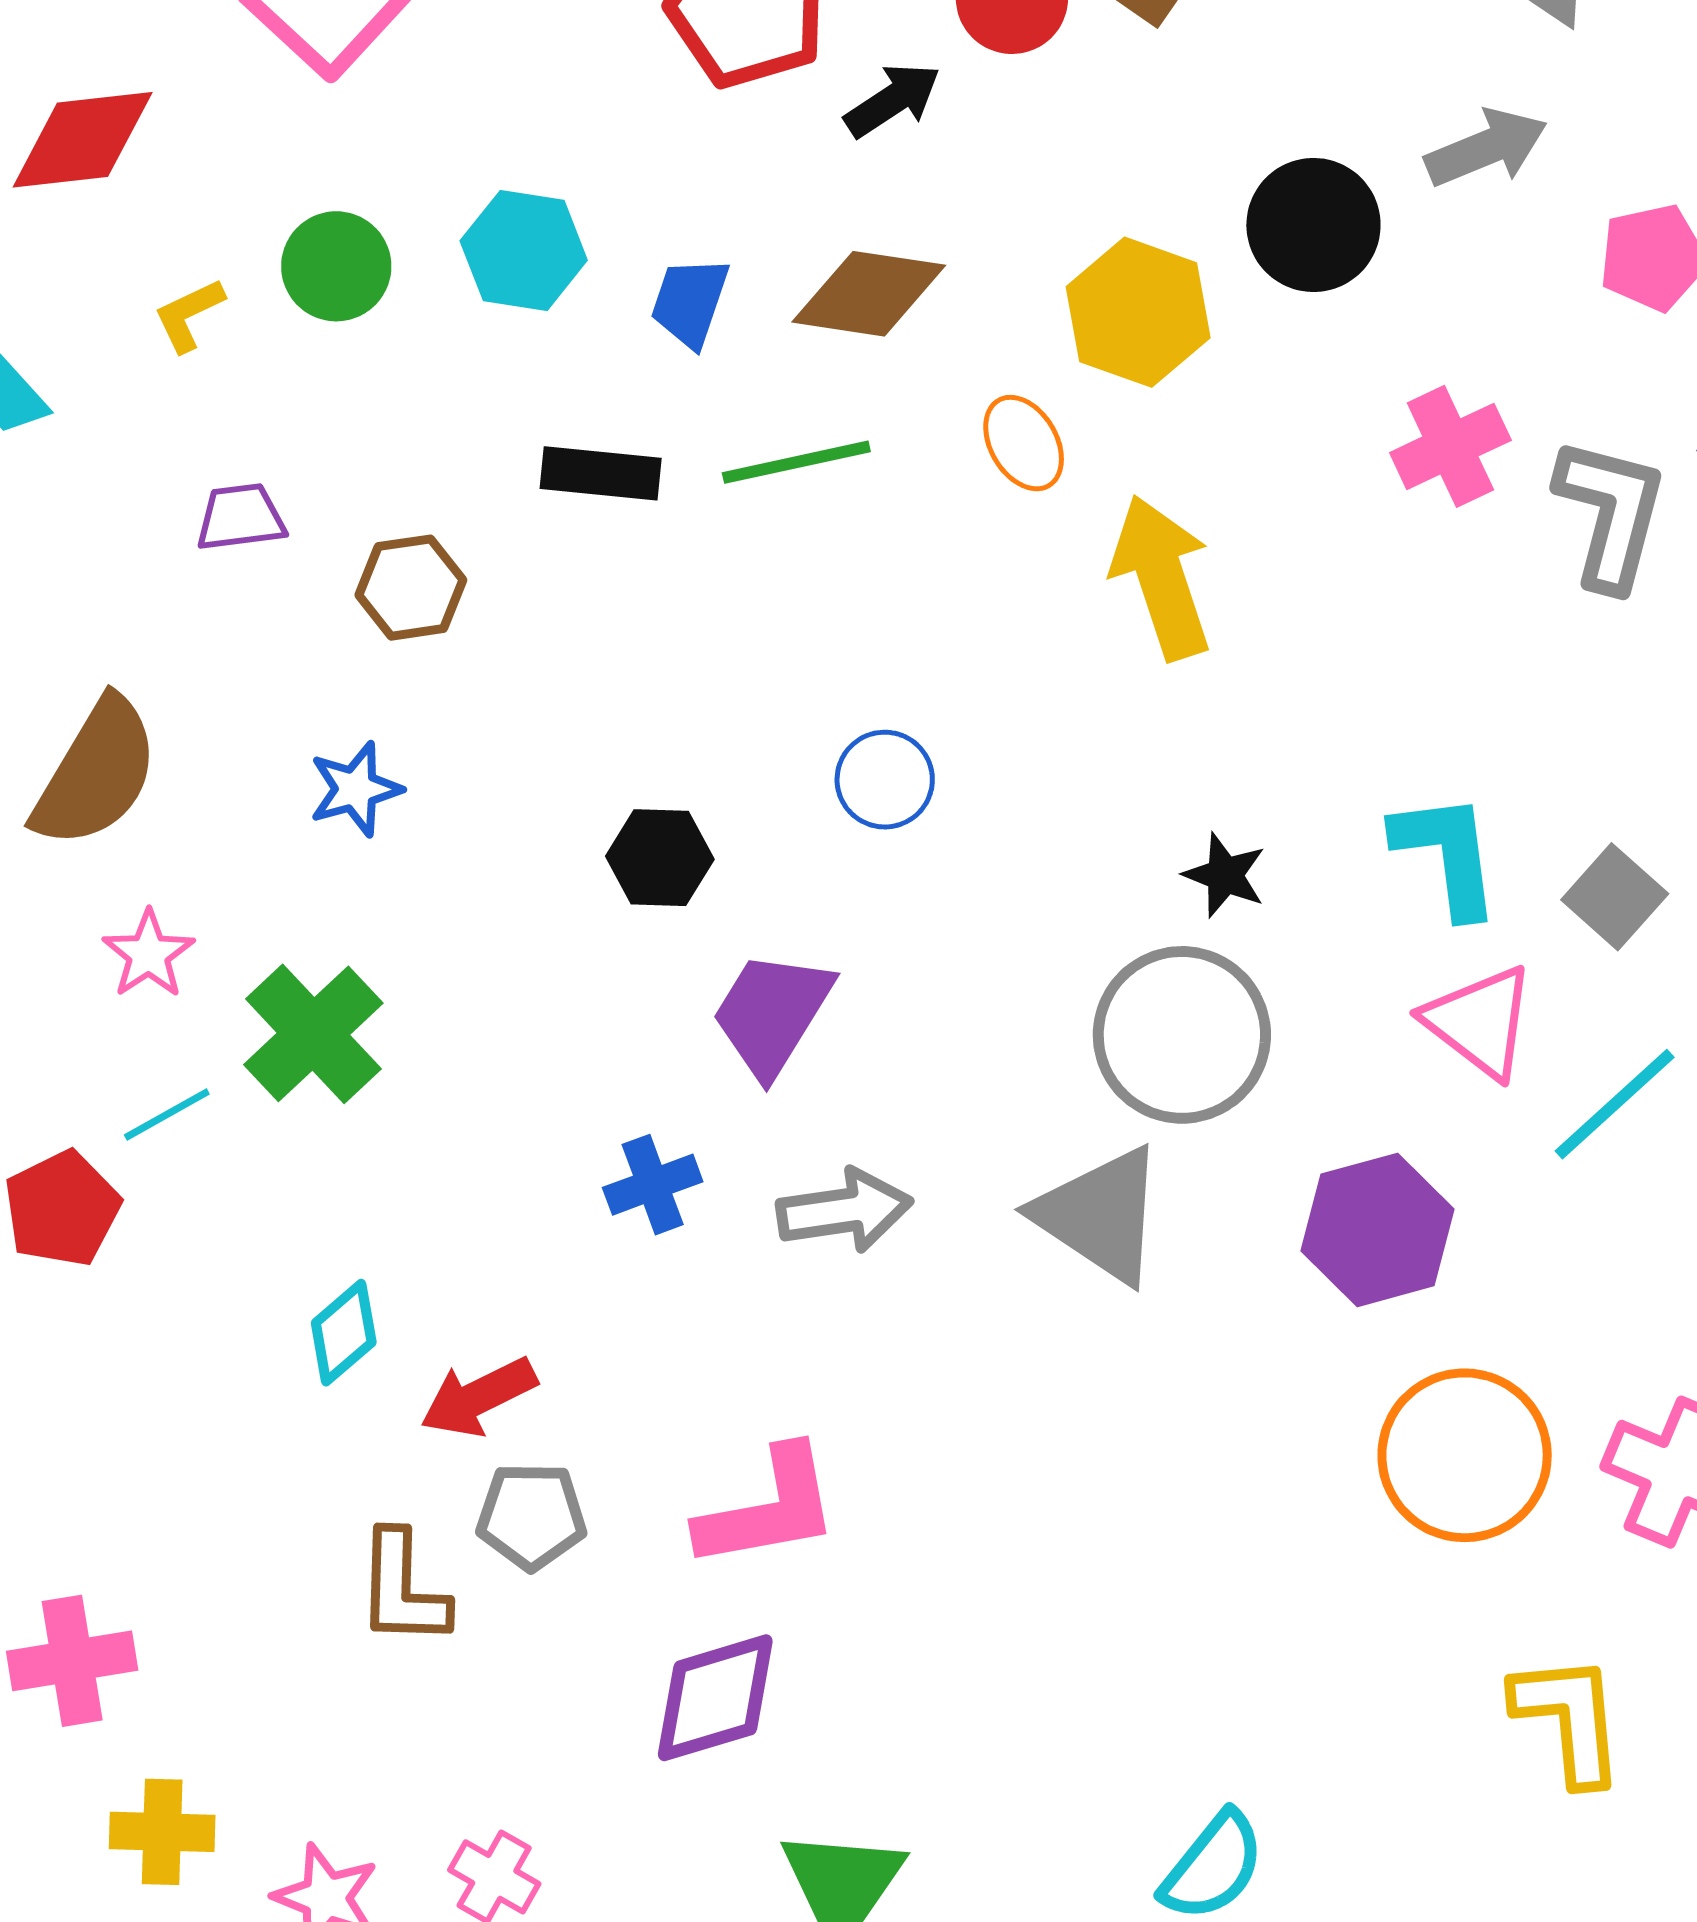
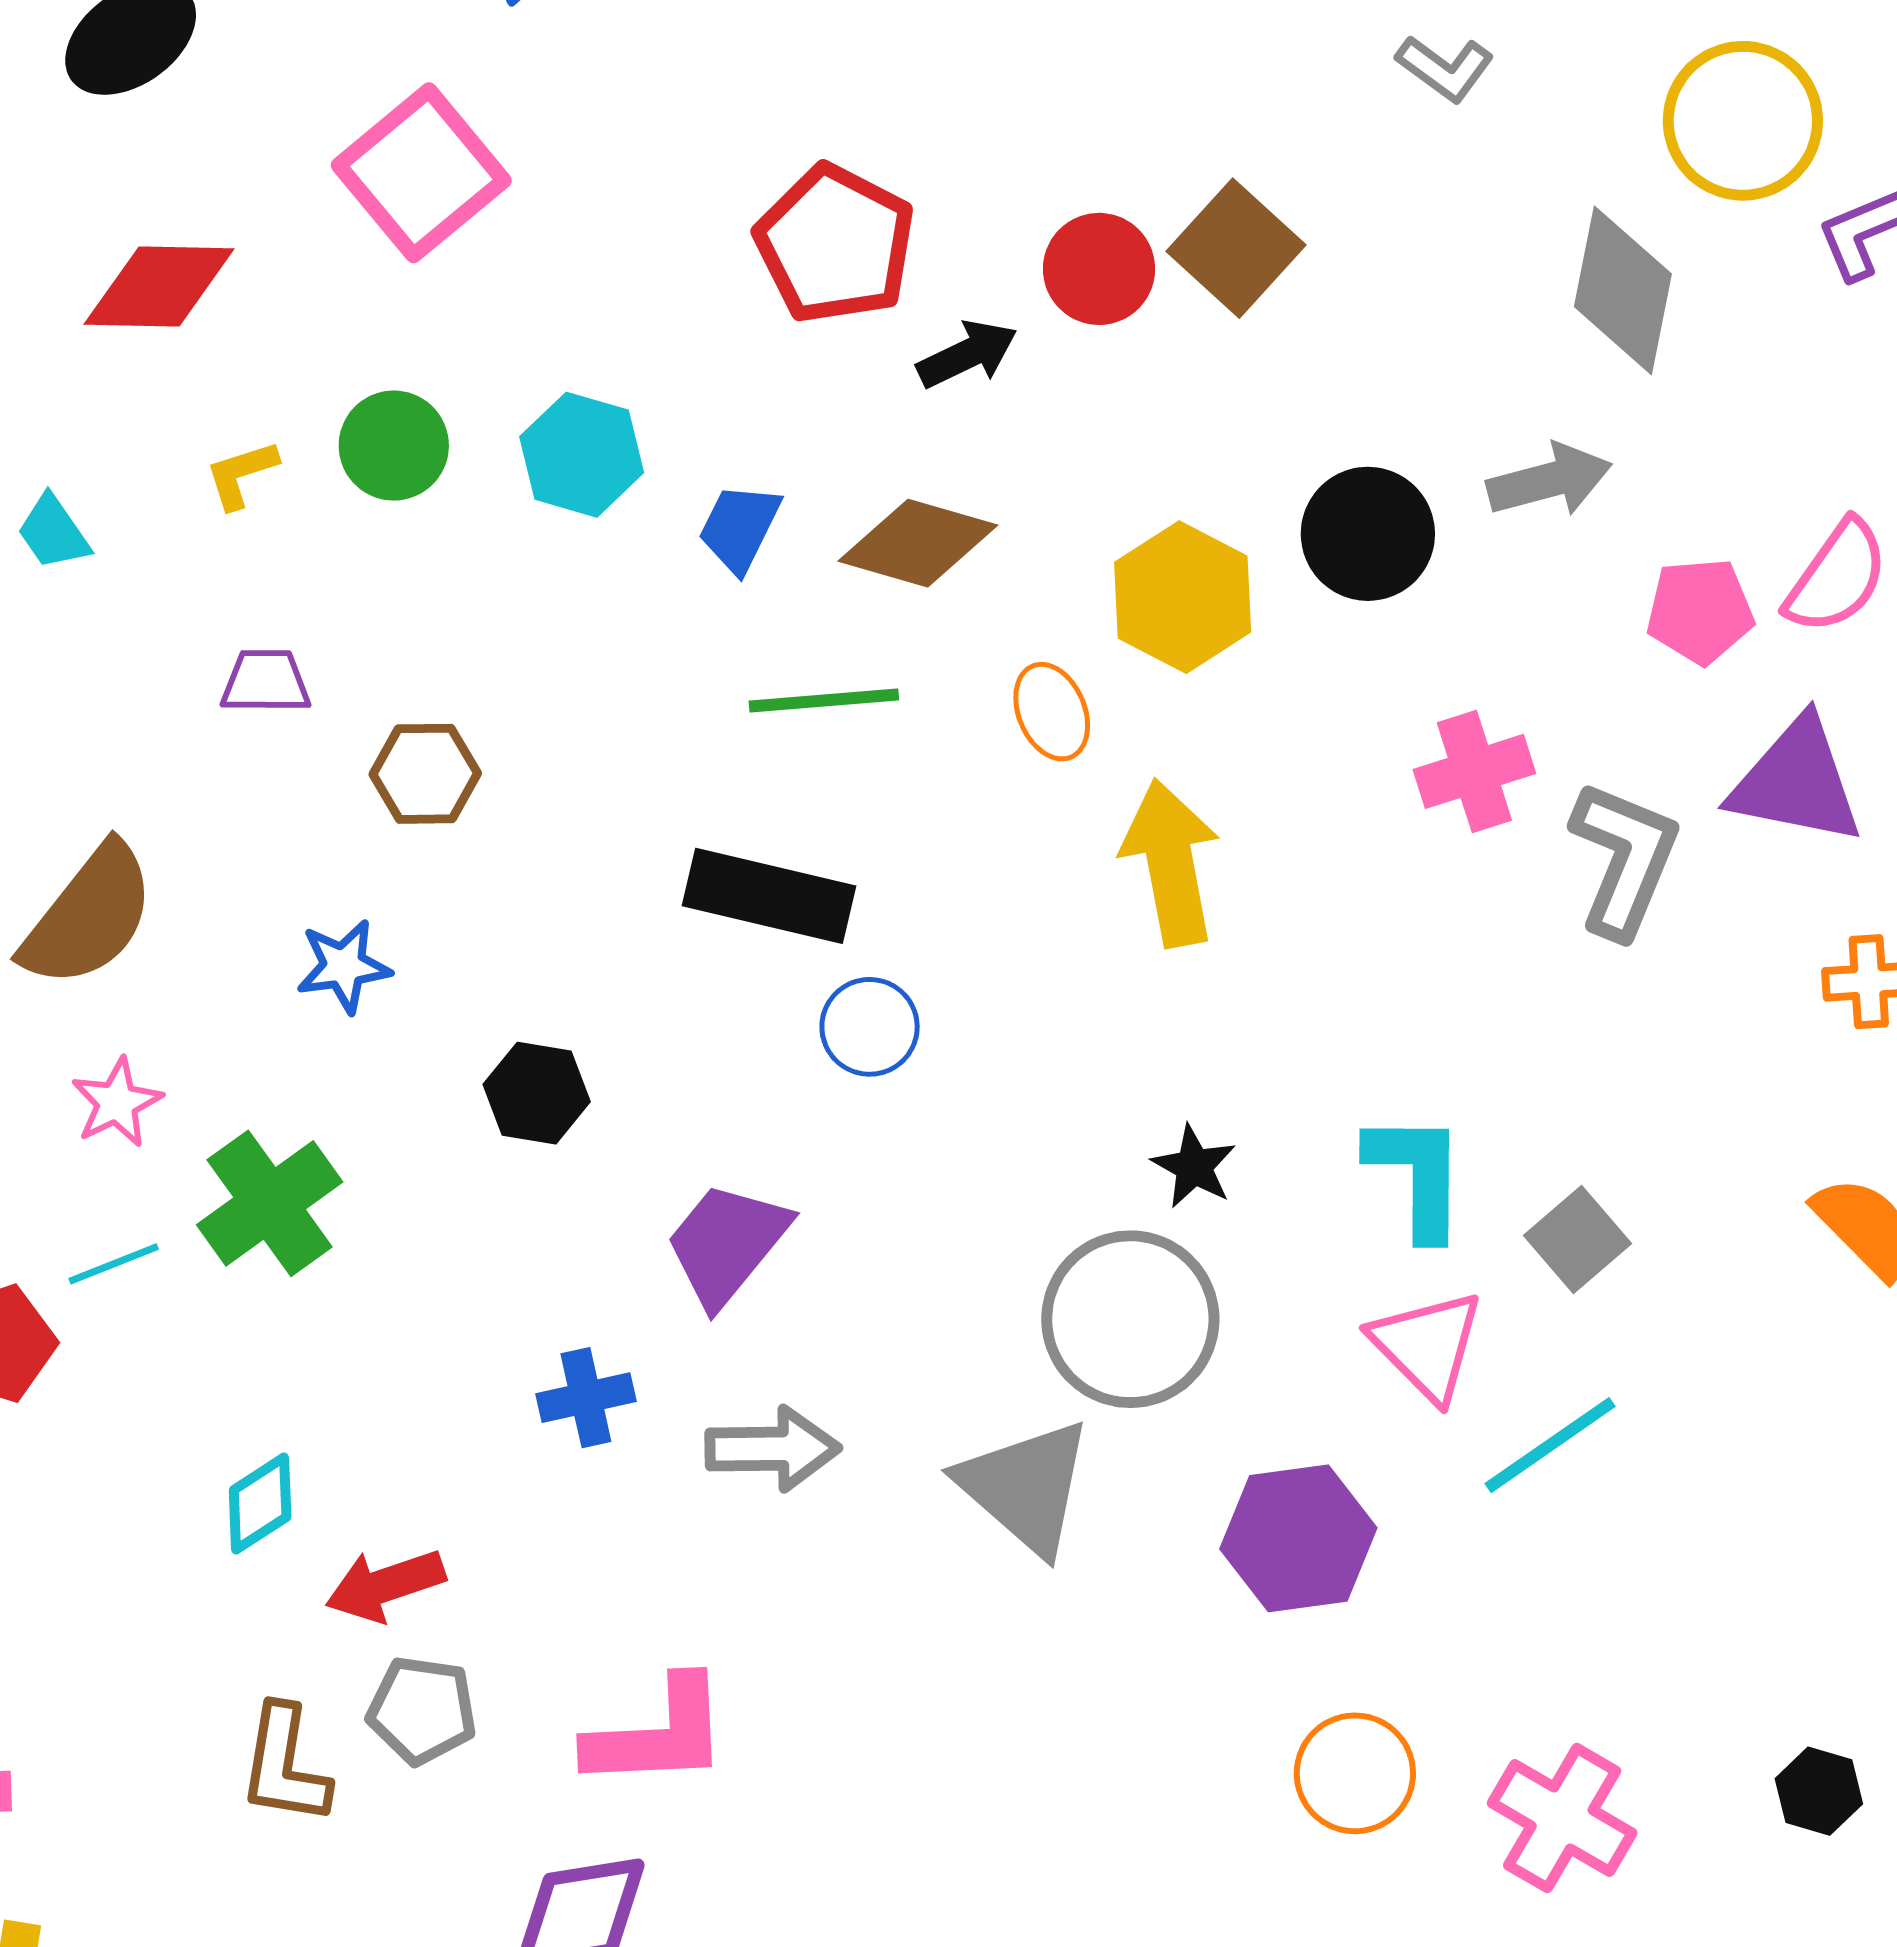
black rectangle: (601, 473) -> (769, 896), moved, size x1.4
black hexagon: (660, 858) -> (537, 1093), moved
orange circle: (1465, 1455) -> (1355, 1773), size x0.7

